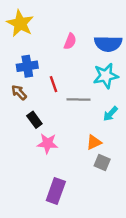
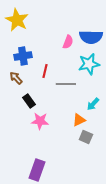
pink semicircle: (70, 41) -> (68, 42), moved
red line: (53, 84) -> (45, 71), turned 32
cyan arrow: (110, 114) -> (93, 104), moved
purple rectangle: (56, 191) -> (37, 170), moved

